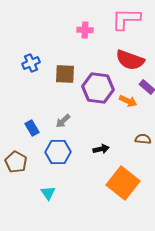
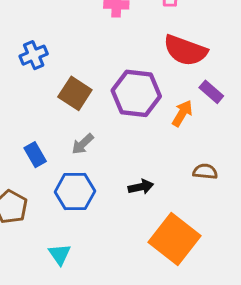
brown square: (65, 74) -> (75, 93), moved, turned 30
orange arrow: (128, 101) -> (182, 113), turned -84

